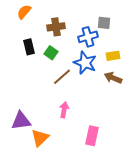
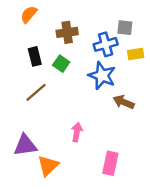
yellow rectangle: (113, 56) -> (136, 54), moved
brown line: (62, 77) -> (36, 92), moved
brown arrow: (113, 78) -> (124, 102), moved

